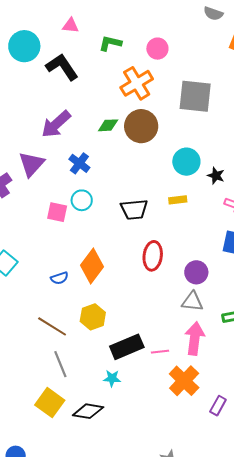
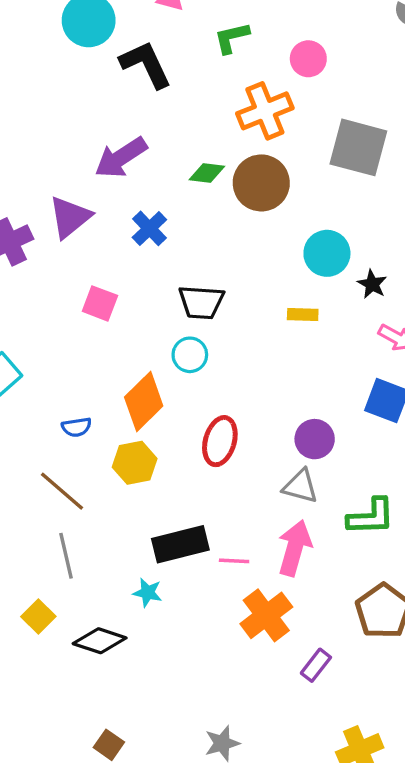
green L-shape: (110, 43) -> (232, 38), turned -35
cyan circle: (82, 200) -> (190, 355), moved
black trapezoid: (134, 209) -> (201, 302), moved
red ellipse: (153, 256) -> (220, 441), moved
blue semicircle: (59, 278) -> (77, 427), moved
yellow hexagon: (93, 317) -> (135, 463), moved
yellow square: (50, 403) -> (38, 616), size x0.7

